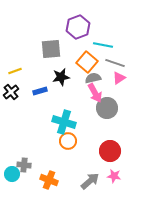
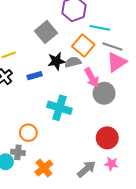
gray square: (51, 49) -> (46, 32), turned -35
gray semicircle: (93, 78) -> (73, 62), moved
pink triangle: (119, 78) -> (117, 62), size x1.5
orange circle: (68, 141) -> (28, 133), moved
orange cross: (49, 180) -> (44, 168), turned 30

